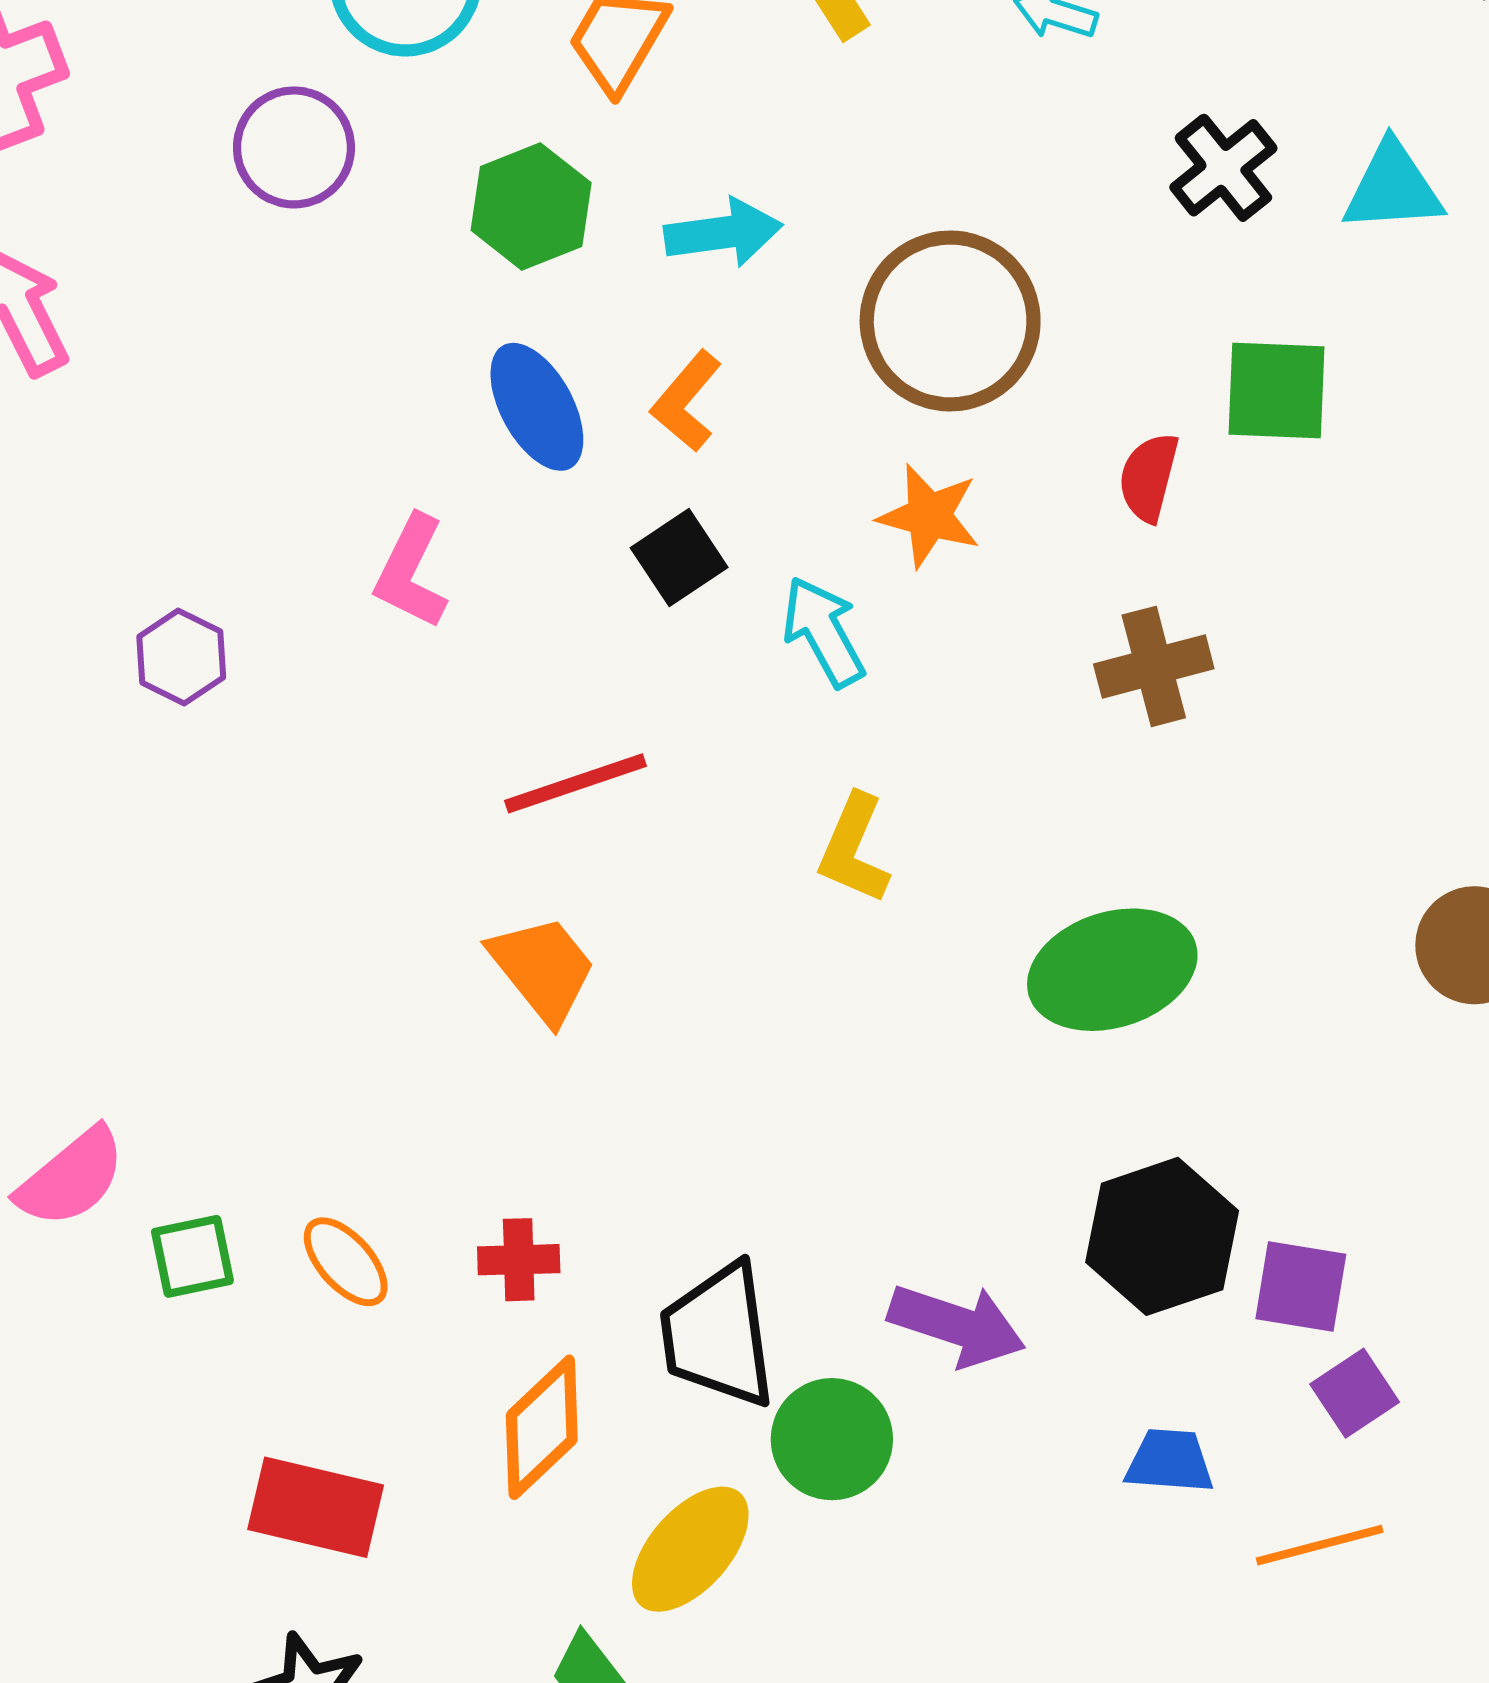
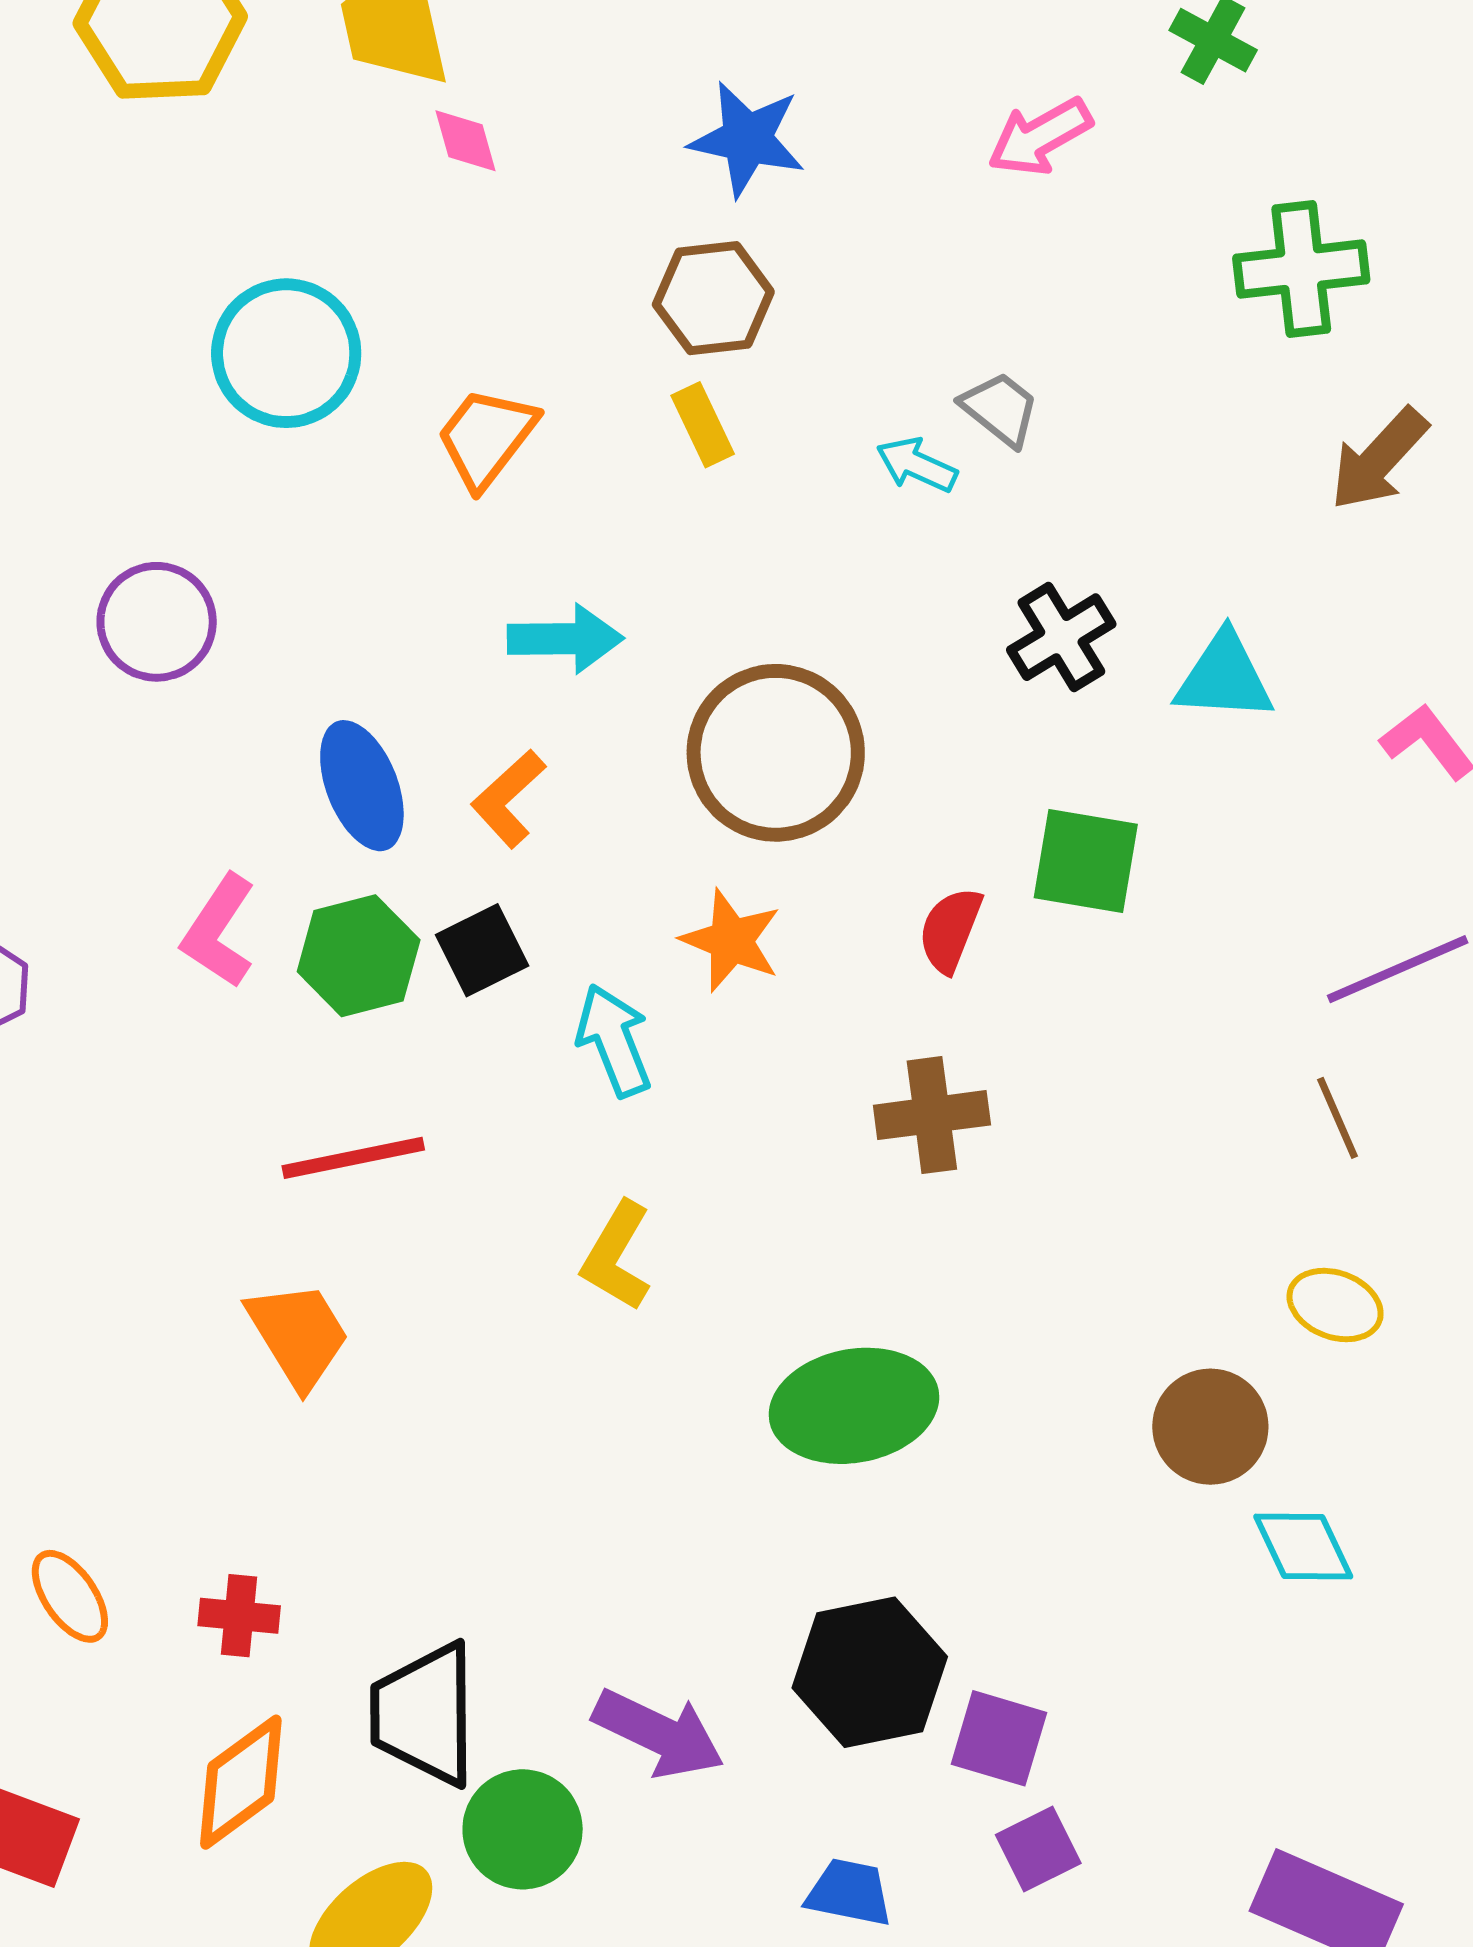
purple circle: (294, 147) -> (157, 622), moved
green hexagon: (531, 206) -> (359, 956), moved

